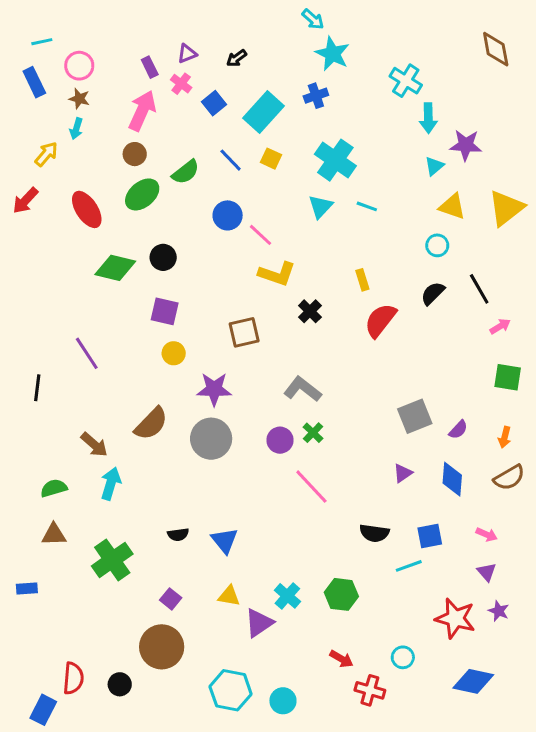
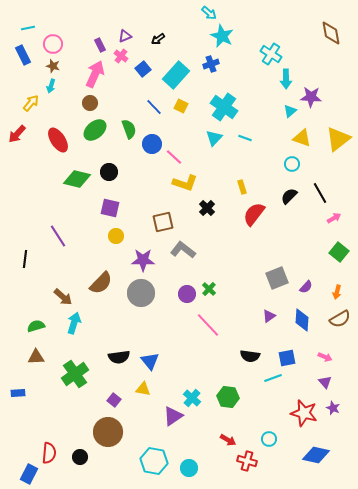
green semicircle: (186, 172) -> (129, 129), moved, turned -72
green square: (508, 377) -> (339, 252), turned 30
gray L-shape: (302, 389) -> (183, 250), moved
black semicircle: (178, 535) -> (119, 357), size x1.5
yellow triangle: (229, 596) -> (143, 389), moved

